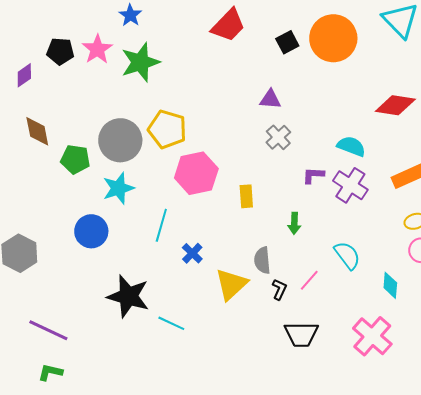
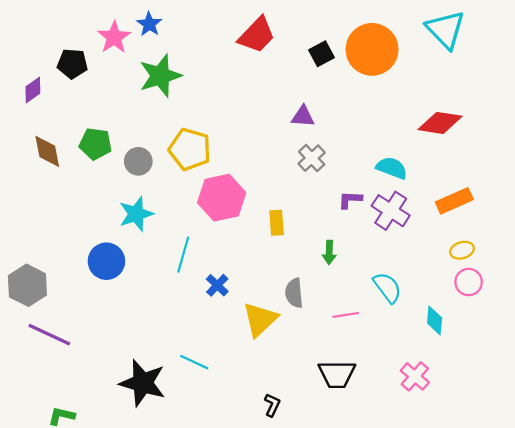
pink star: (97, 49) -> (114, 37), moved
gray circle: (120, 140) -> (138, 161), size x0.6
green pentagon: (75, 159) -> (95, 144), moved
pink line: (309, 280) -> (346, 315), turned 40
black L-shape: (279, 289) -> (272, 405), moved
black star: (128, 296) -> (143, 383), moved
purple line: (48, 330) -> (49, 335), moved
pink cross: (372, 336) -> (415, 376), size x0.7

